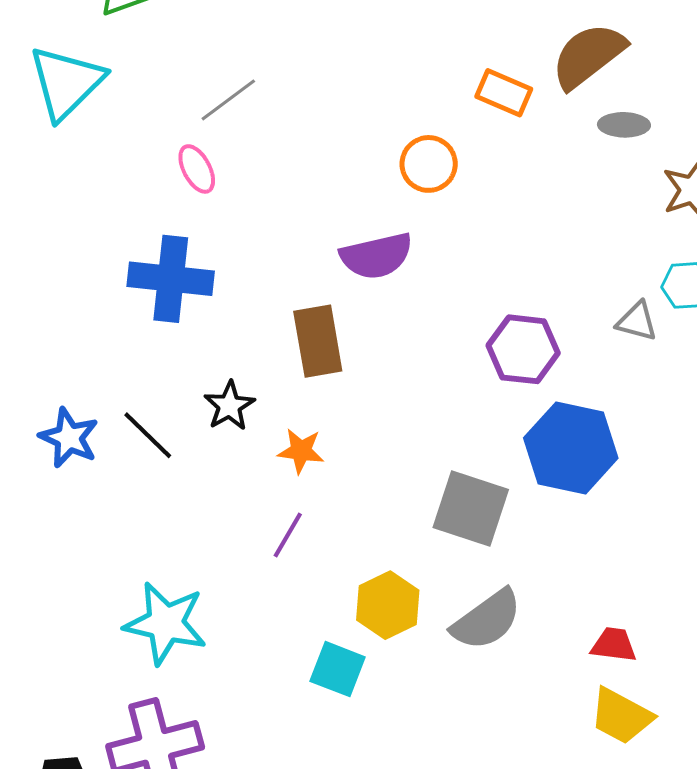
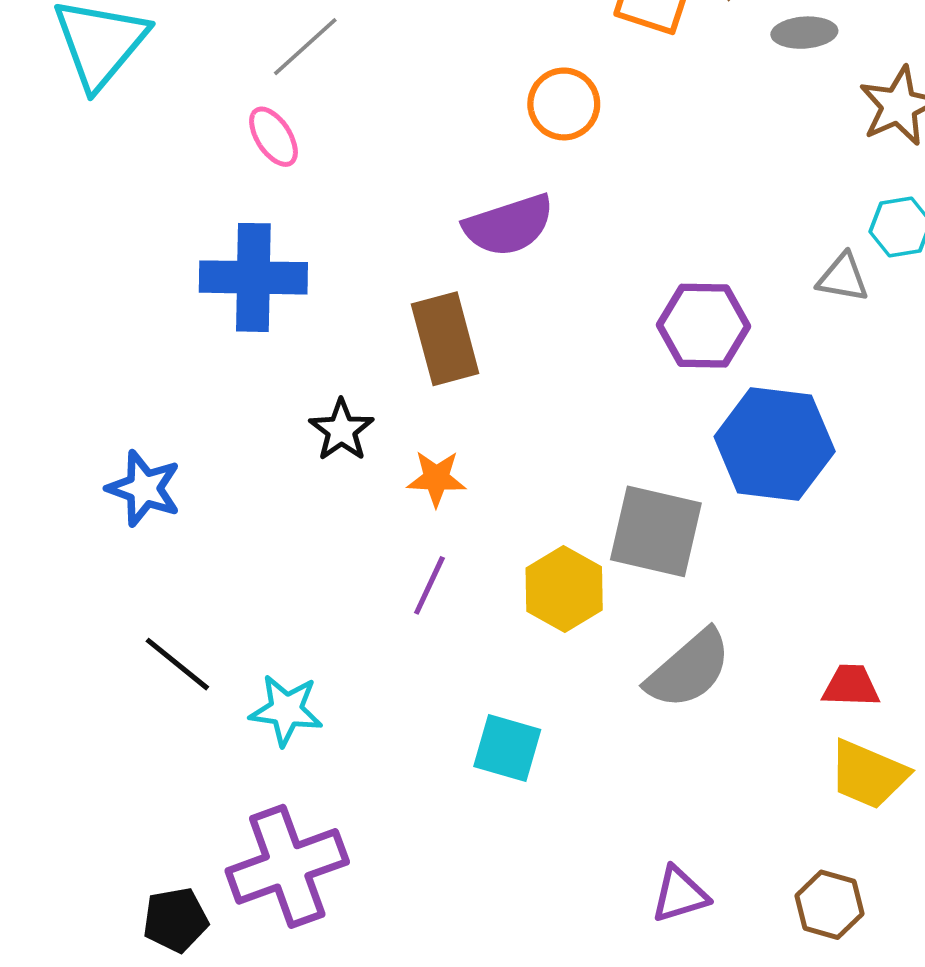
black line: (148, 435) -> (177, 664), moved
yellow hexagon: (388, 605) -> (564, 589), moved
cyan star: (165, 623) -> (286, 710), size x0.7

